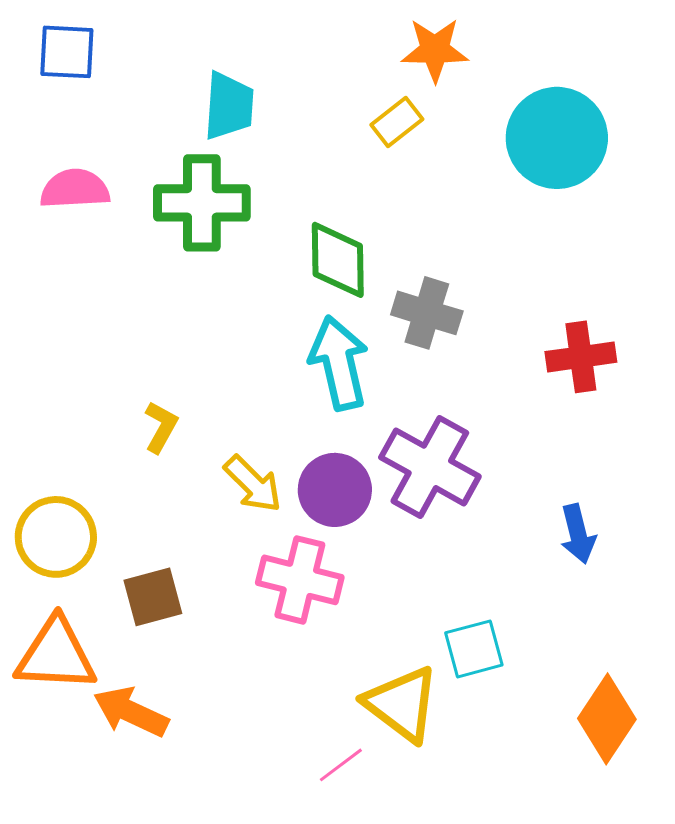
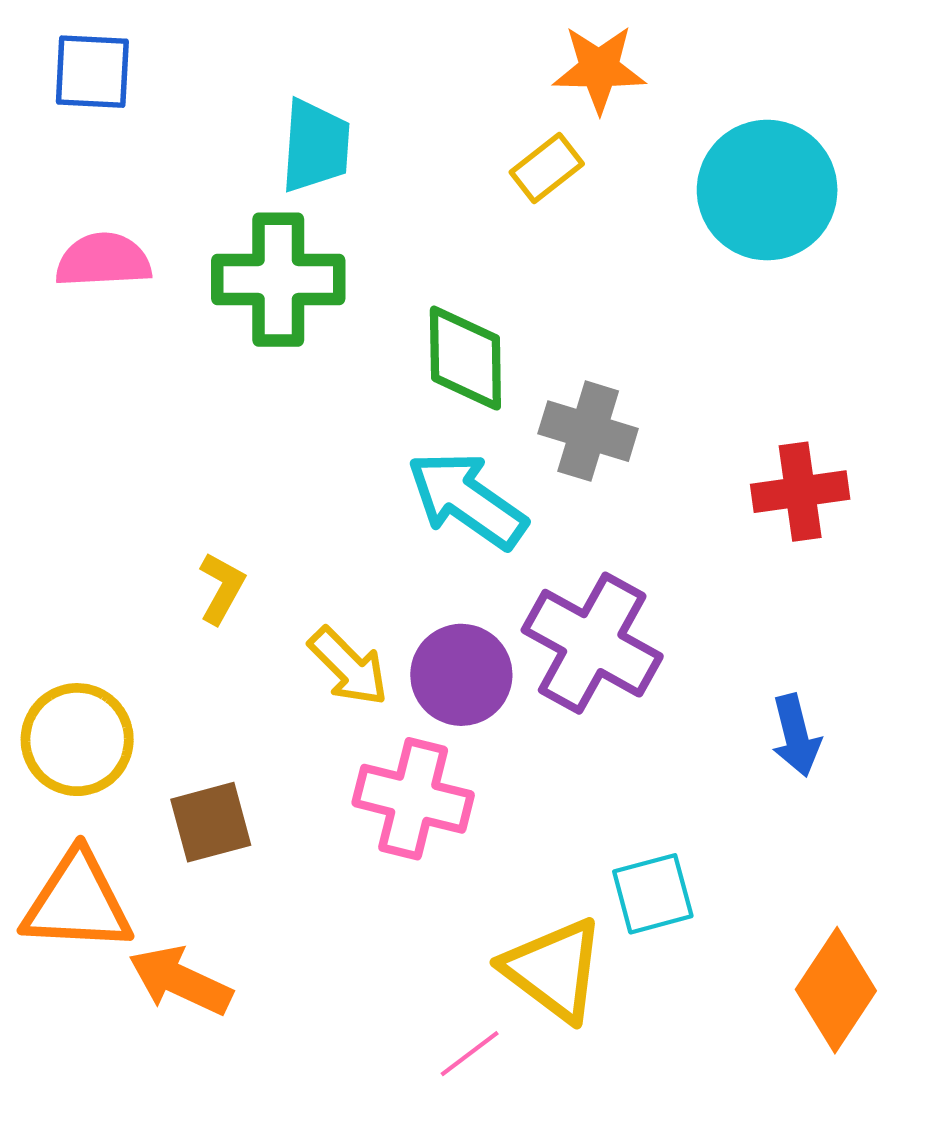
cyan arrow: (339, 363) -> (467, 500), turned -42

